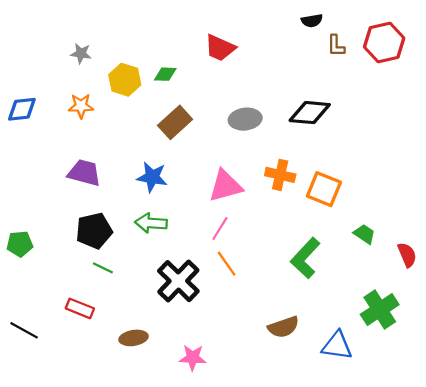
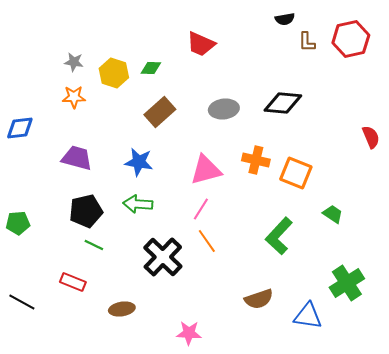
gray star: (81, 53) -> (74, 62), moved
blue diamond: (22, 109) -> (20, 128), moved
red semicircle: (407, 255) -> (371, 137), moved
pink star: (193, 358) -> (189, 333), moved

